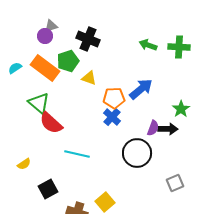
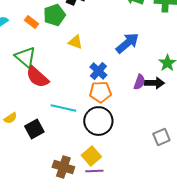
orange rectangle: (45, 68) -> (31, 22), size x0.5
yellow triangle: (89, 78) -> (75, 42), moved
orange pentagon: (114, 98) -> (100, 92), moved
black circle: (137, 153) -> (98, 121), moved
black square: (48, 189) -> (34, 129), moved

